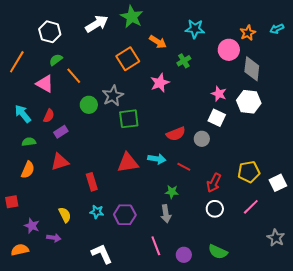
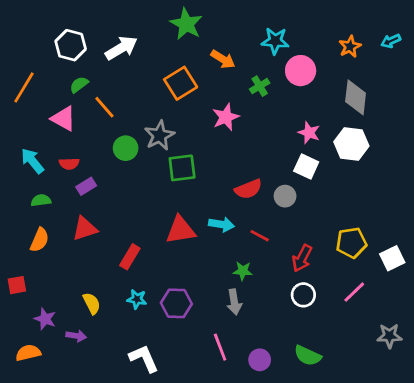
white arrow: (97, 24) -> (121, 48), moved
pink circle: (229, 50) -> (301, 71), moved
red semicircle: (49, 116) -> (69, 164), turned 64
red rectangle: (92, 182) -> (130, 257), turned 48
gray star: (276, 238) -> (389, 336), turned -30

